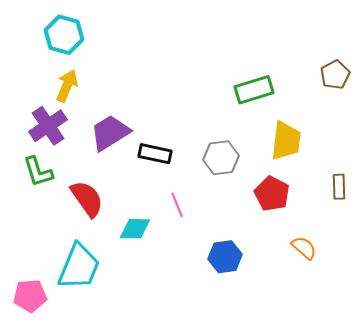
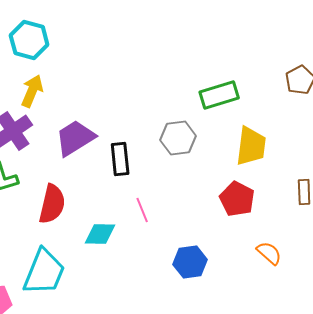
black rectangle: (155, 154) -> (120, 159), turned 72
gray hexagon: (221, 158) -> (178, 138), moved
red semicircle: (87, 199) -> (52, 204), turned 48

